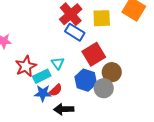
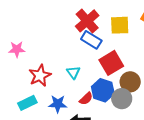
cyan rectangle: (42, 76) -> (27, 103), moved
red semicircle: (56, 90) -> (86, 99), moved

